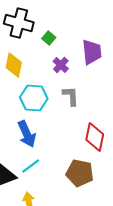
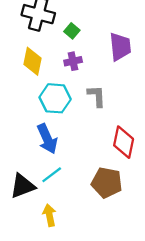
purple cross: (61, 65) -> (73, 61), moved, turned 35

